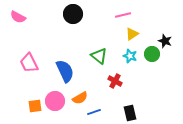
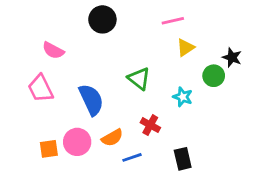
pink semicircle: (18, 17) -> (53, 50), moved
cyan star: (130, 56) -> (183, 97), moved
red cross: (115, 81) -> (150, 125), moved

